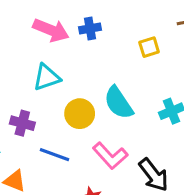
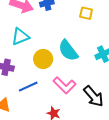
yellow square: (149, 47) -> (86, 13), turned 32
blue line: (55, 155) -> (28, 87), turned -42

